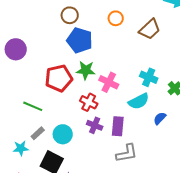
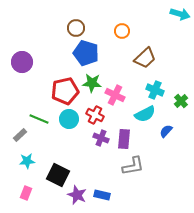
brown trapezoid: (150, 29) -> (145, 58), moved
gray rectangle: (38, 133) -> (20, 135), moved
cyan circle: (63, 134) -> (69, 119), moved

